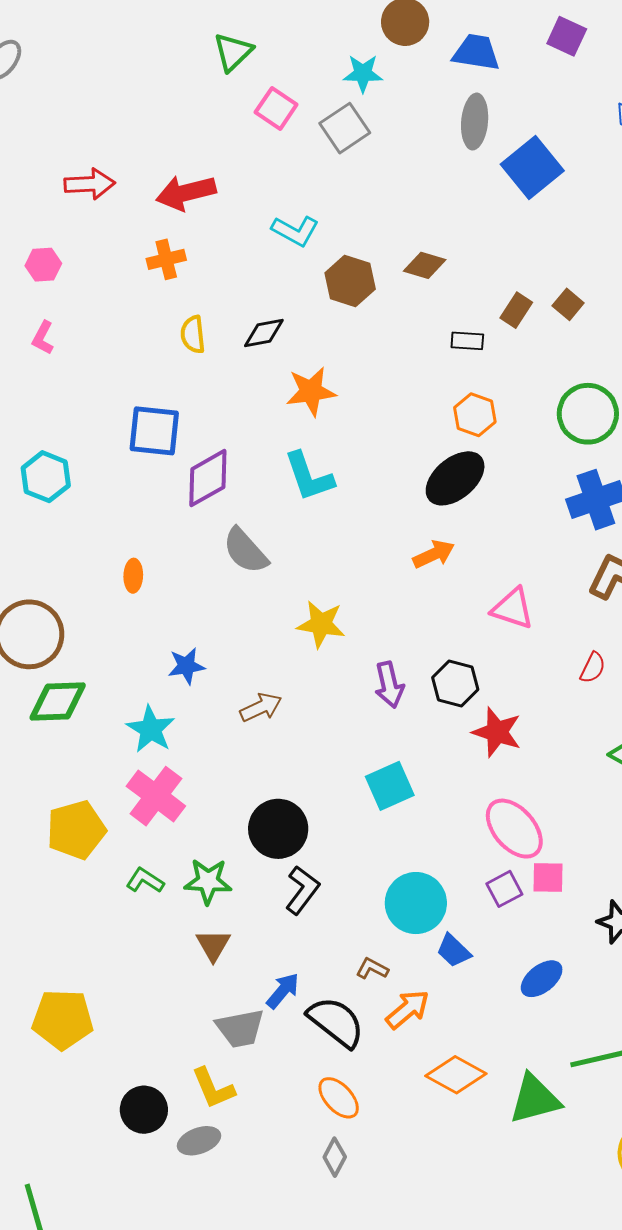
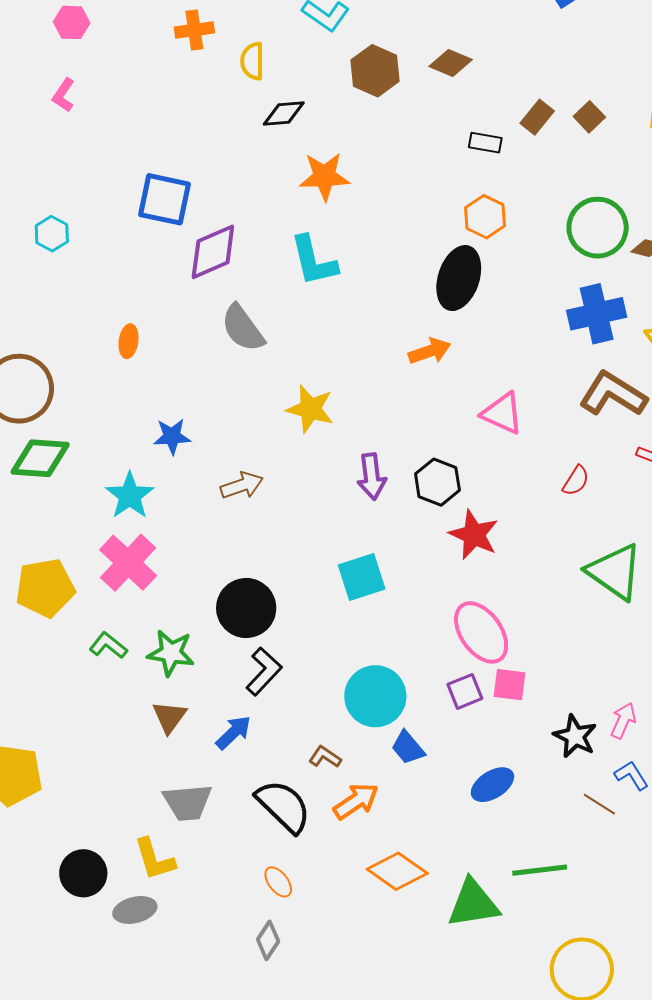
yellow semicircle: (193, 334) -> (252, 61), moved
cyan hexagon: (46, 477) -> (52, 234), size x0.7
black ellipse: (455, 478) -> (459, 278), turned -38
blue arrow: (283, 991) -> (233, 732), moved
orange ellipse: (339, 1098) -> (278, 882), size x0.7

